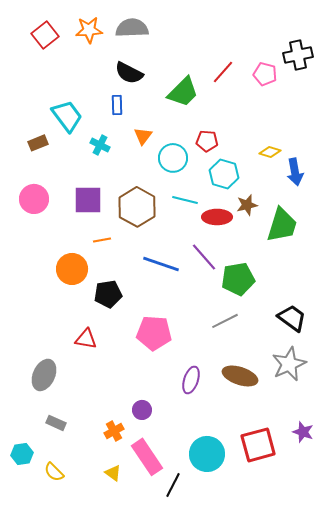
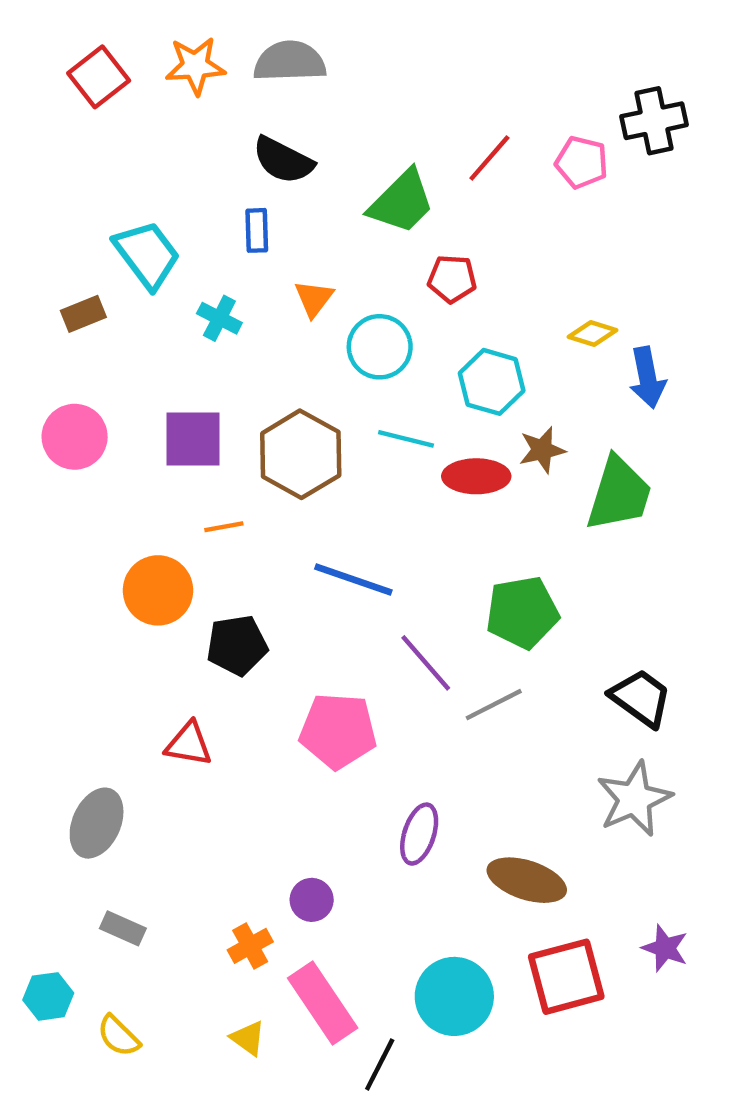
red pentagon: (207, 141) -> (452, 279), moved
purple line: (204, 257) -> (426, 663), moved
brown ellipse: (240, 376) -> (527, 880), moved

